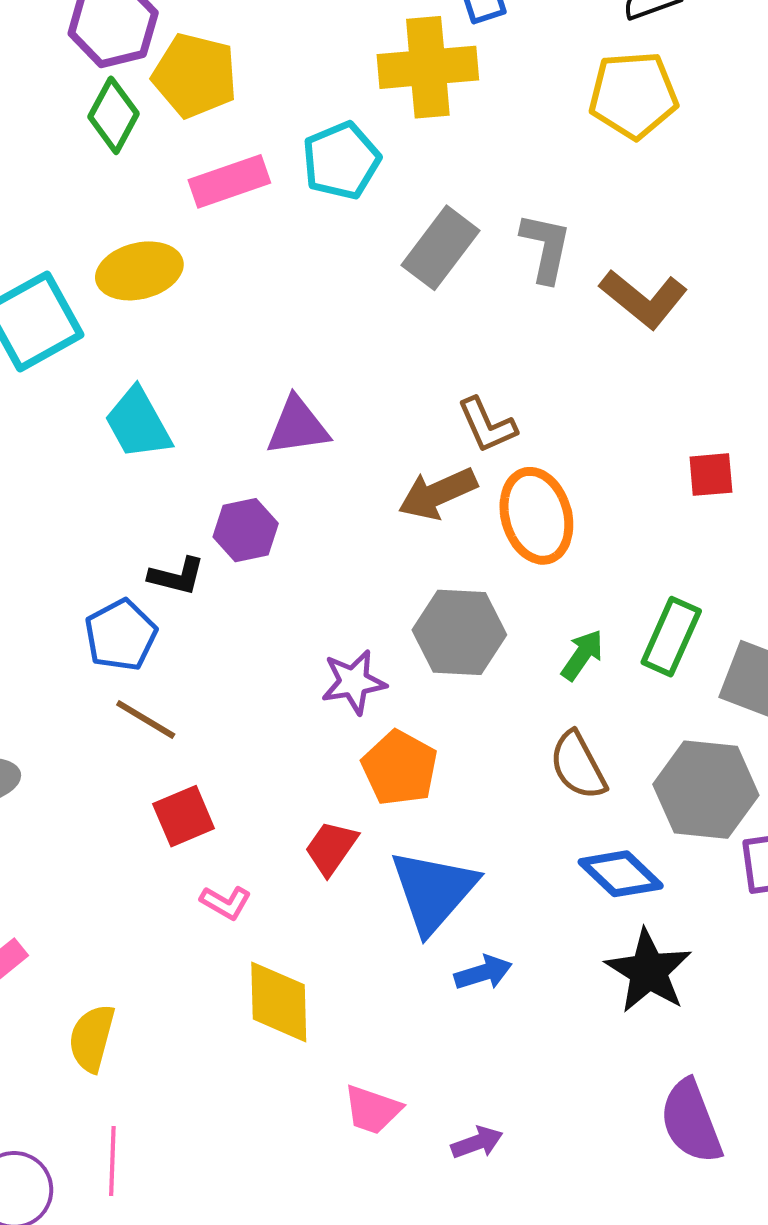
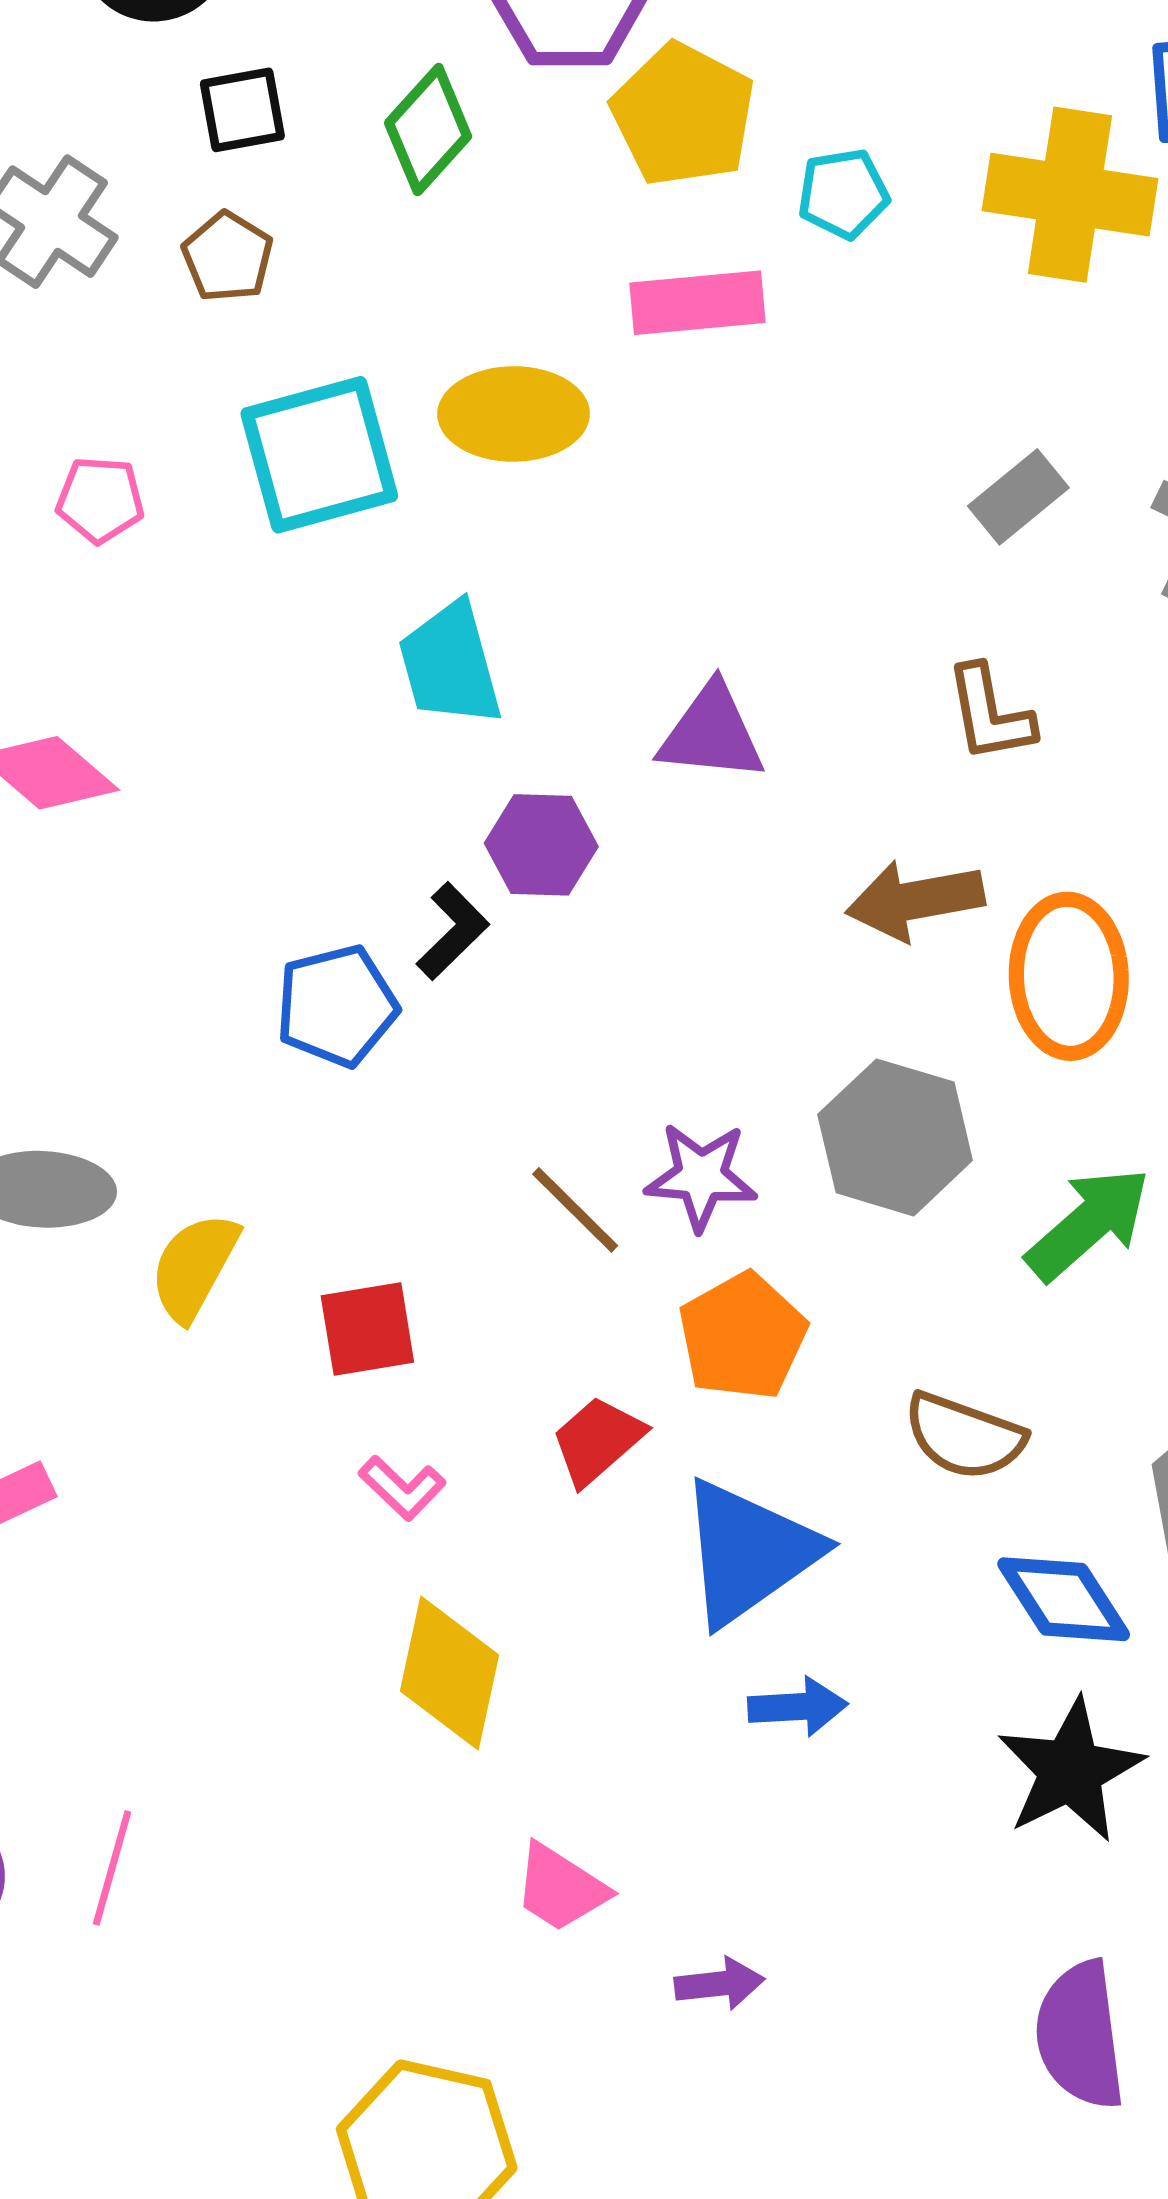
green diamond: (113, 115) -> (428, 130), moved
cyan pentagon: (341, 161) -> (843, 194), moved, size x0.7
gray rectangle: (441, 248) -> (1018, 497), size x0.7
brown L-shape: (487, 425) -> (990, 714), moved
purple hexagon: (246, 530) -> (541, 845), moved
black L-shape: (177, 576) -> (453, 931), turned -72
green arrow: (582, 655) -> (1088, 1224), size x1.5
brown line: (146, 720) -> (575, 1210), moved
brown semicircle: (578, 766) -> (964, 1436), moved, turned -56
yellow semicircle: (92, 1038) -> (194, 1267), moved

